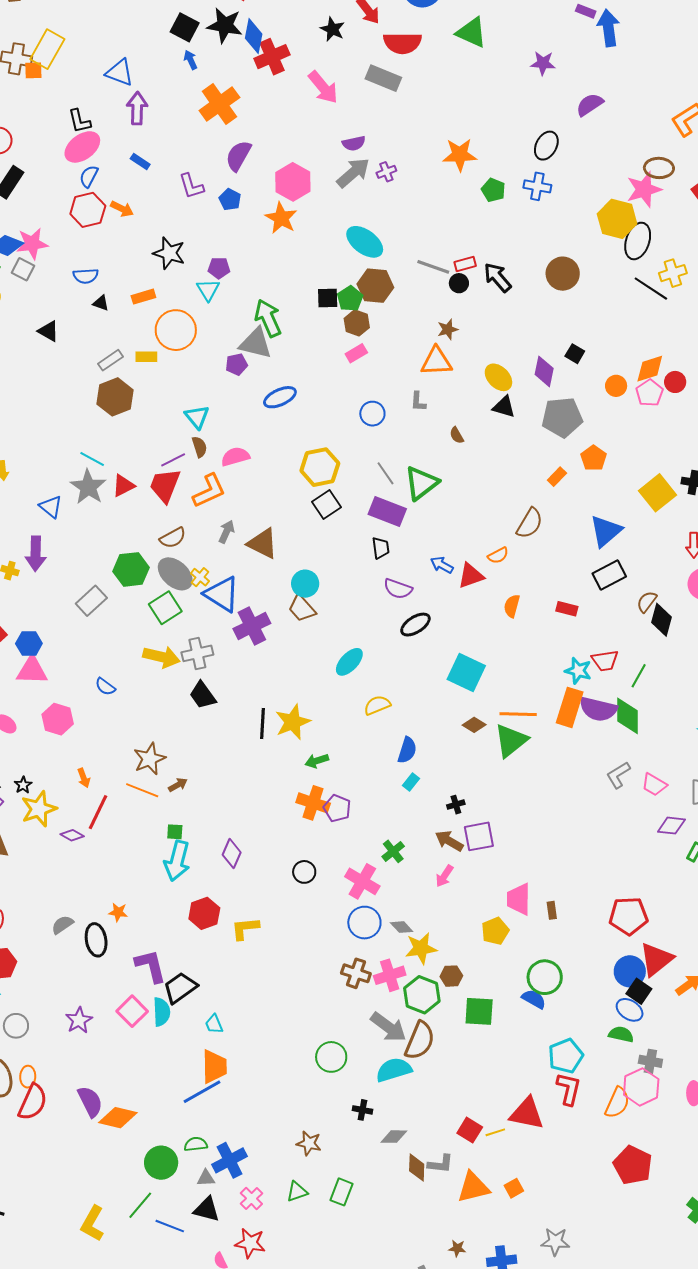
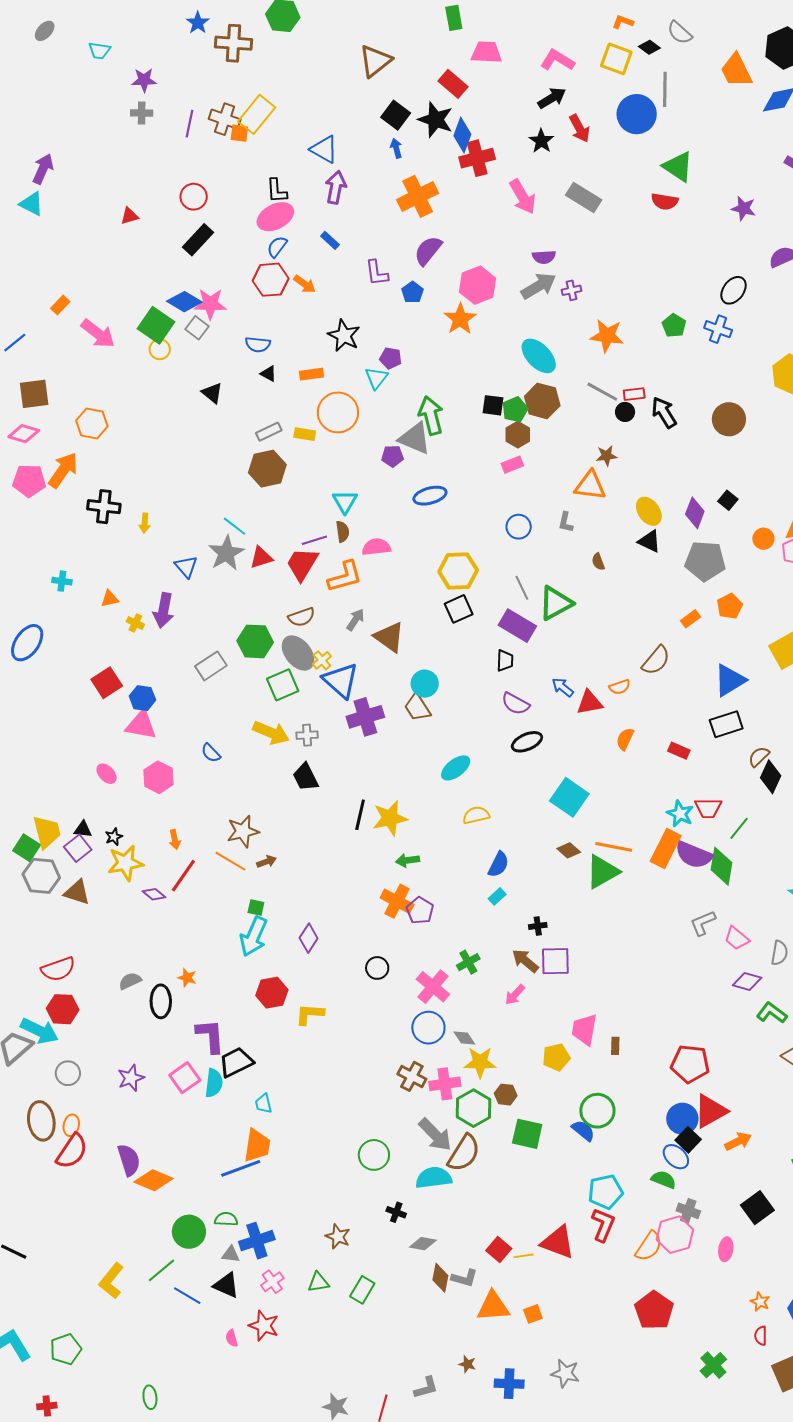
red semicircle: (402, 43) -> (665, 201), moved, size x0.7
orange star: (460, 155) -> (607, 336), moved
gray cross: (197, 653) -> (307, 735), size x0.7

